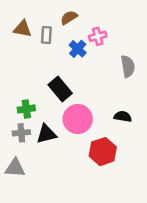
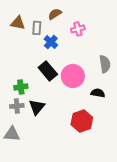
blue cross: (78, 49) -> (51, 42), moved
gray semicircle: (128, 66) -> (105, 64), moved
pink circle: (78, 119) -> (73, 76), moved
black triangle: (46, 134) -> (37, 107), turned -36

